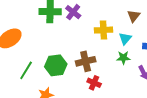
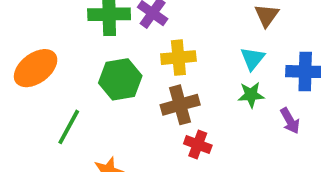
yellow cross: (103, 30) -> (178, 58), moved
green hexagon: (56, 65) -> (120, 79), moved

